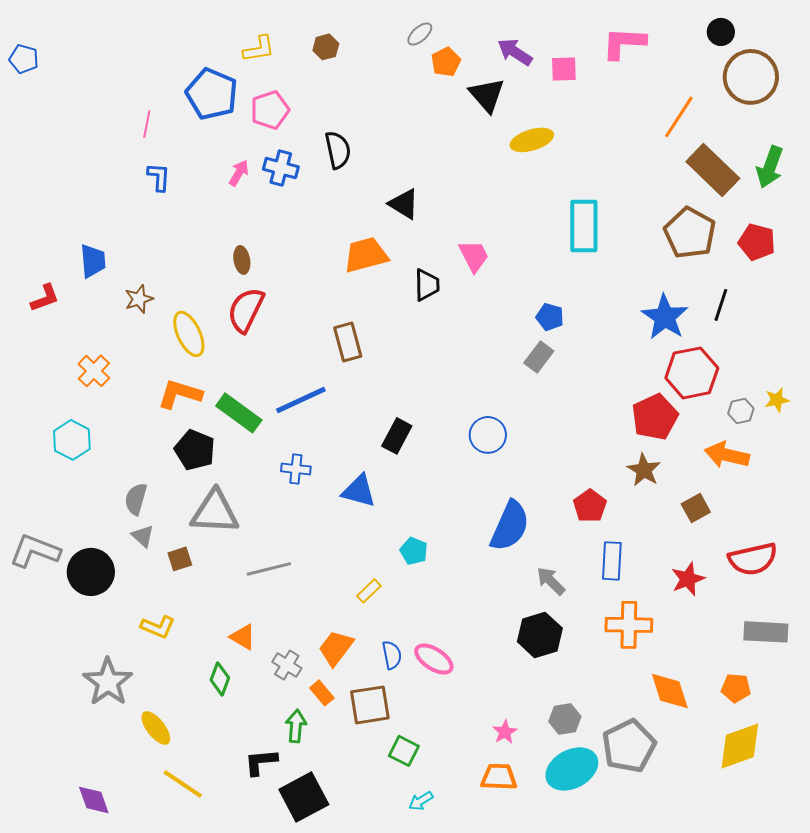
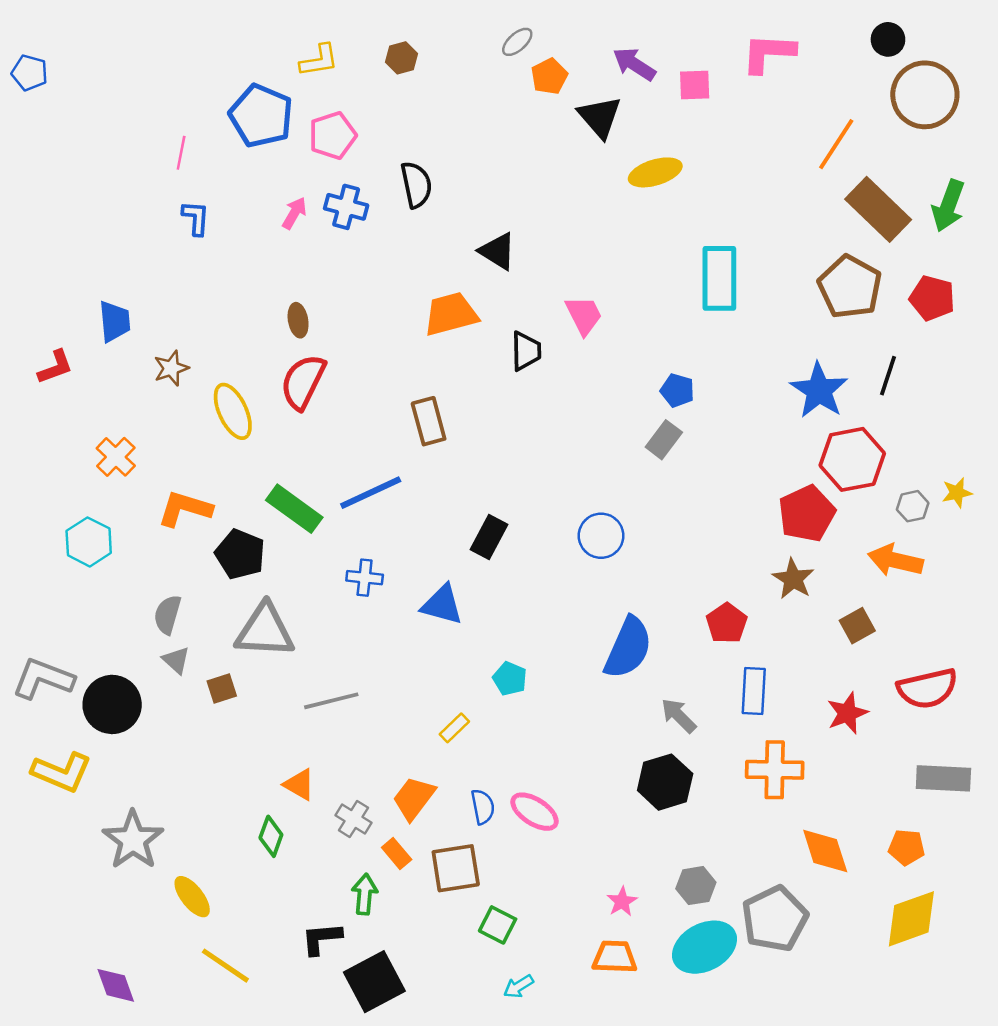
orange L-shape: (180, 394) -> (185, 509), moved
yellow L-shape: (158, 627) -> (62, 772), moved, size x1.4

